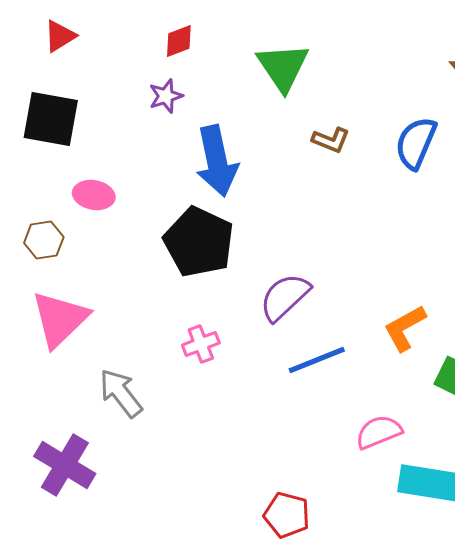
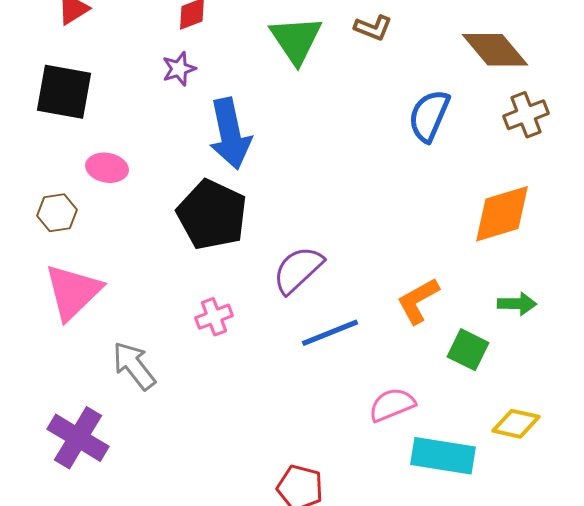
brown L-shape: (331, 140) -> (373, 28), moved

